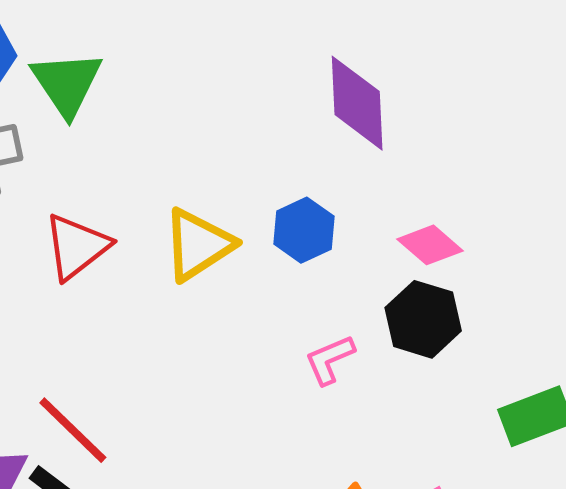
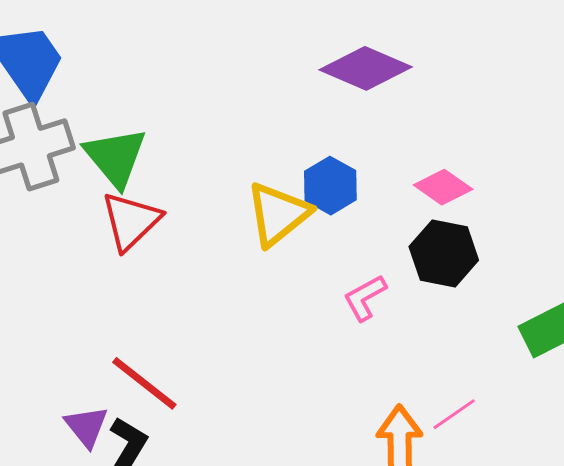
green triangle: (67, 83) -> (115, 157), moved
purple diamond: (357, 103) -> (366, 68), turned -58
yellow triangle: (198, 245) -> (278, 214), moved

